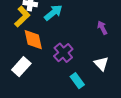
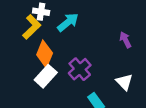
orange diamond: (33, 40) -> (45, 54), turned 35
white rectangle: (21, 67) -> (46, 76), moved

